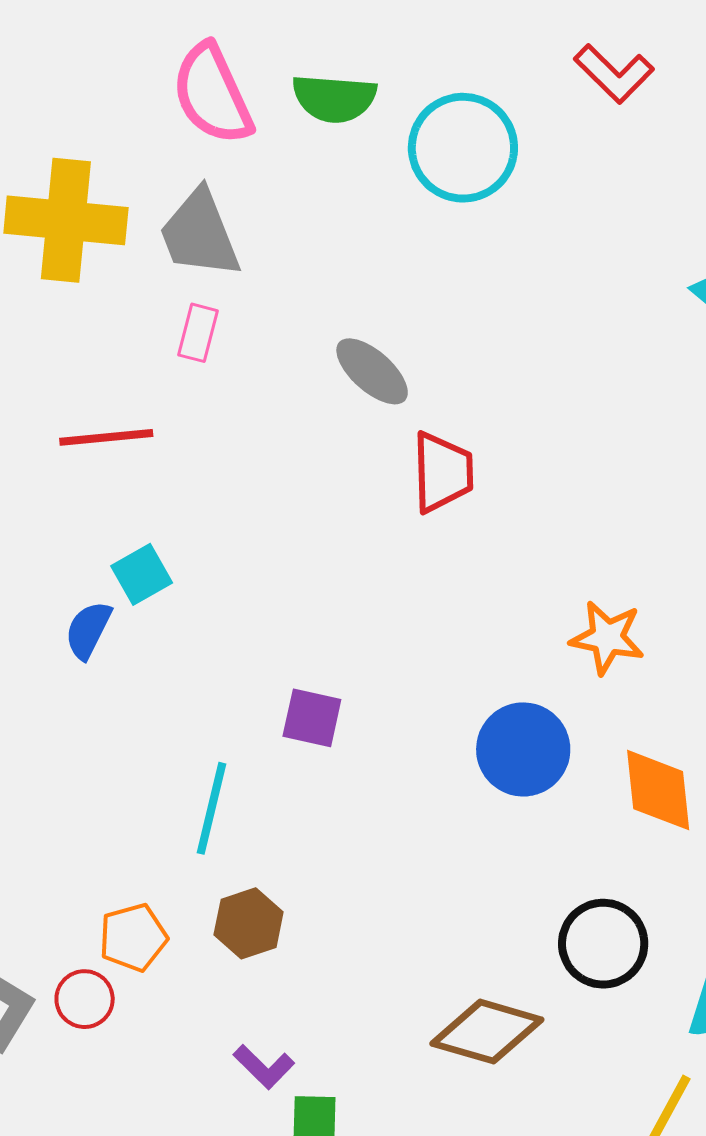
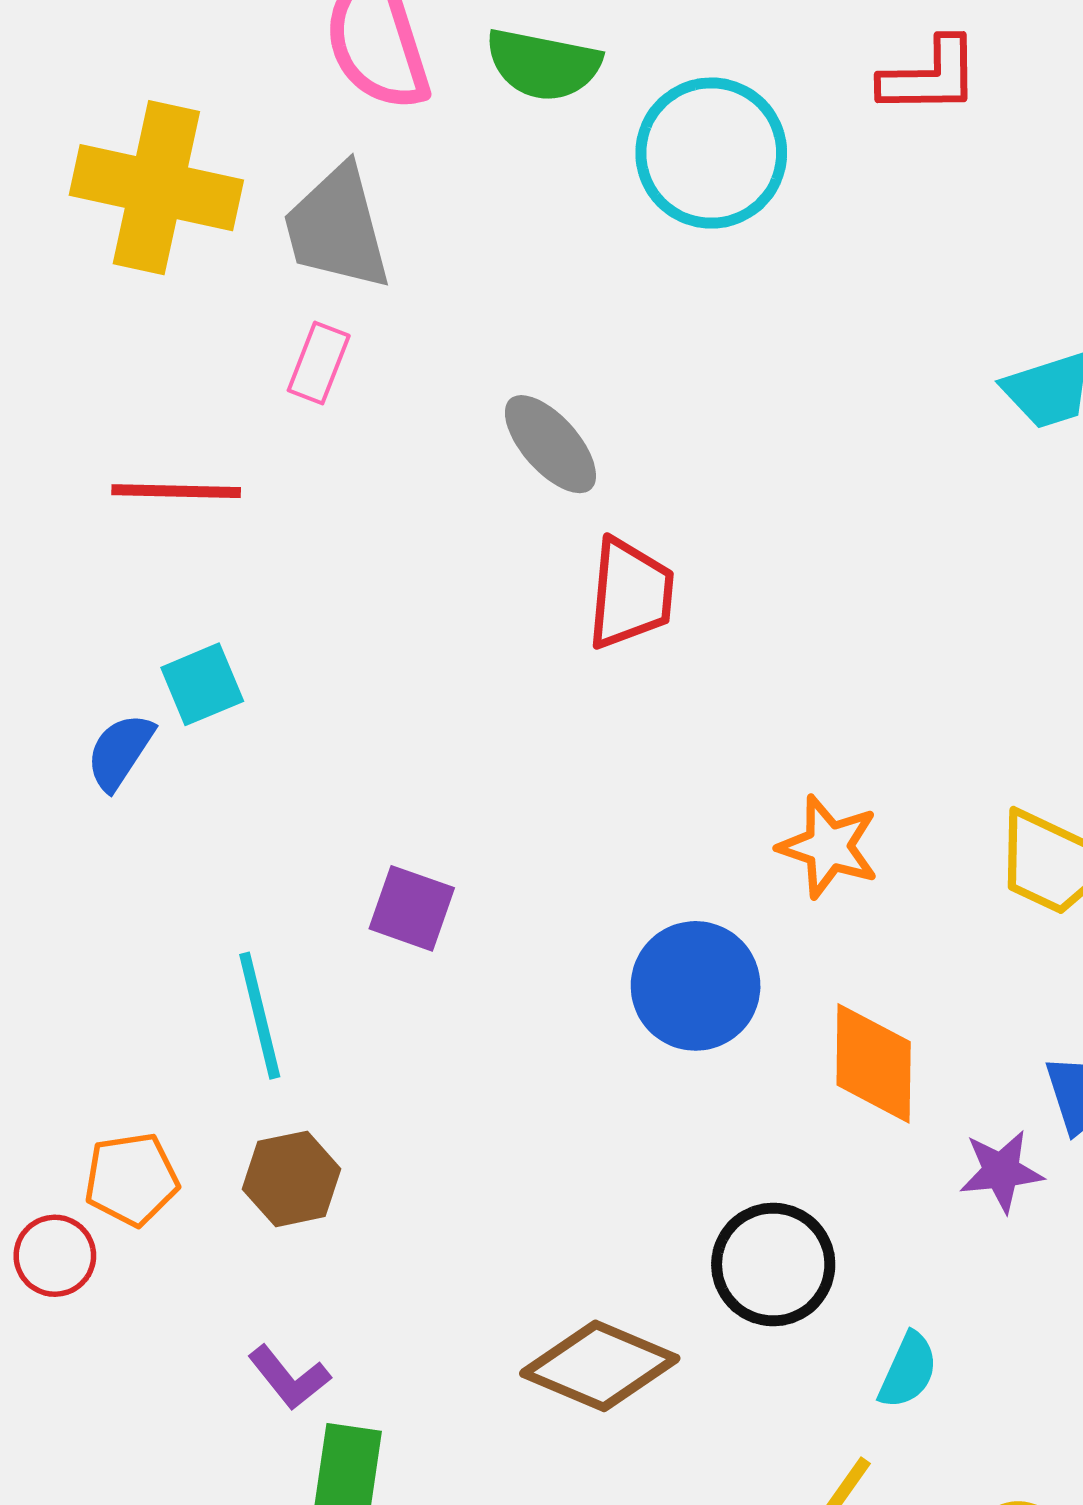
red L-shape: (614, 74) -> (930, 76), turned -52
cyan line: (212, 808) -> (260, 1016), turned -34

